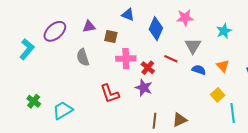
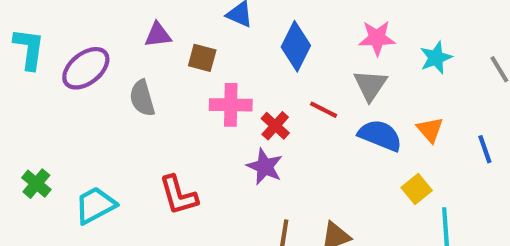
pink star: (185, 18) -> (377, 38), moved
purple ellipse: (55, 31) -> (86, 68), moved
cyan L-shape: (27, 49) -> (29, 49), moved, turned -35
blue semicircle: (199, 70) -> (380, 135), size x1.5
red L-shape: (110, 94) -> (178, 195), moved

